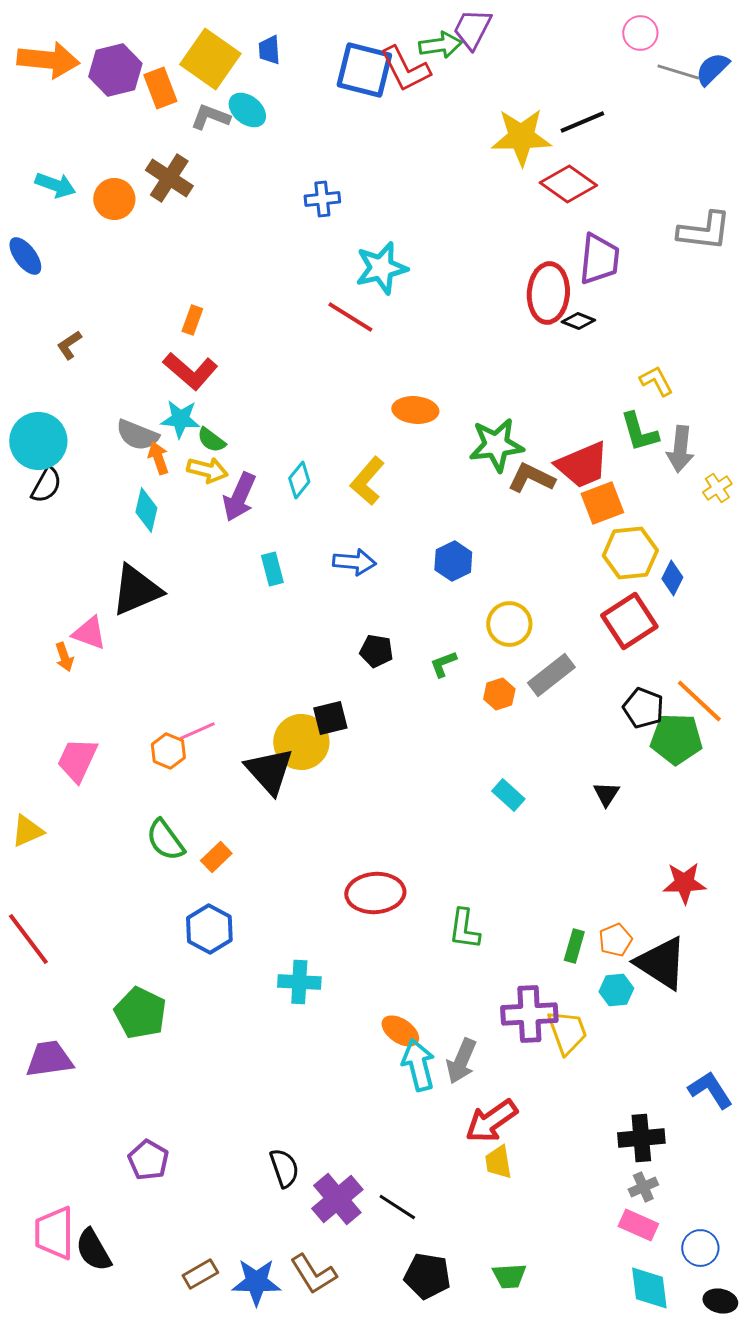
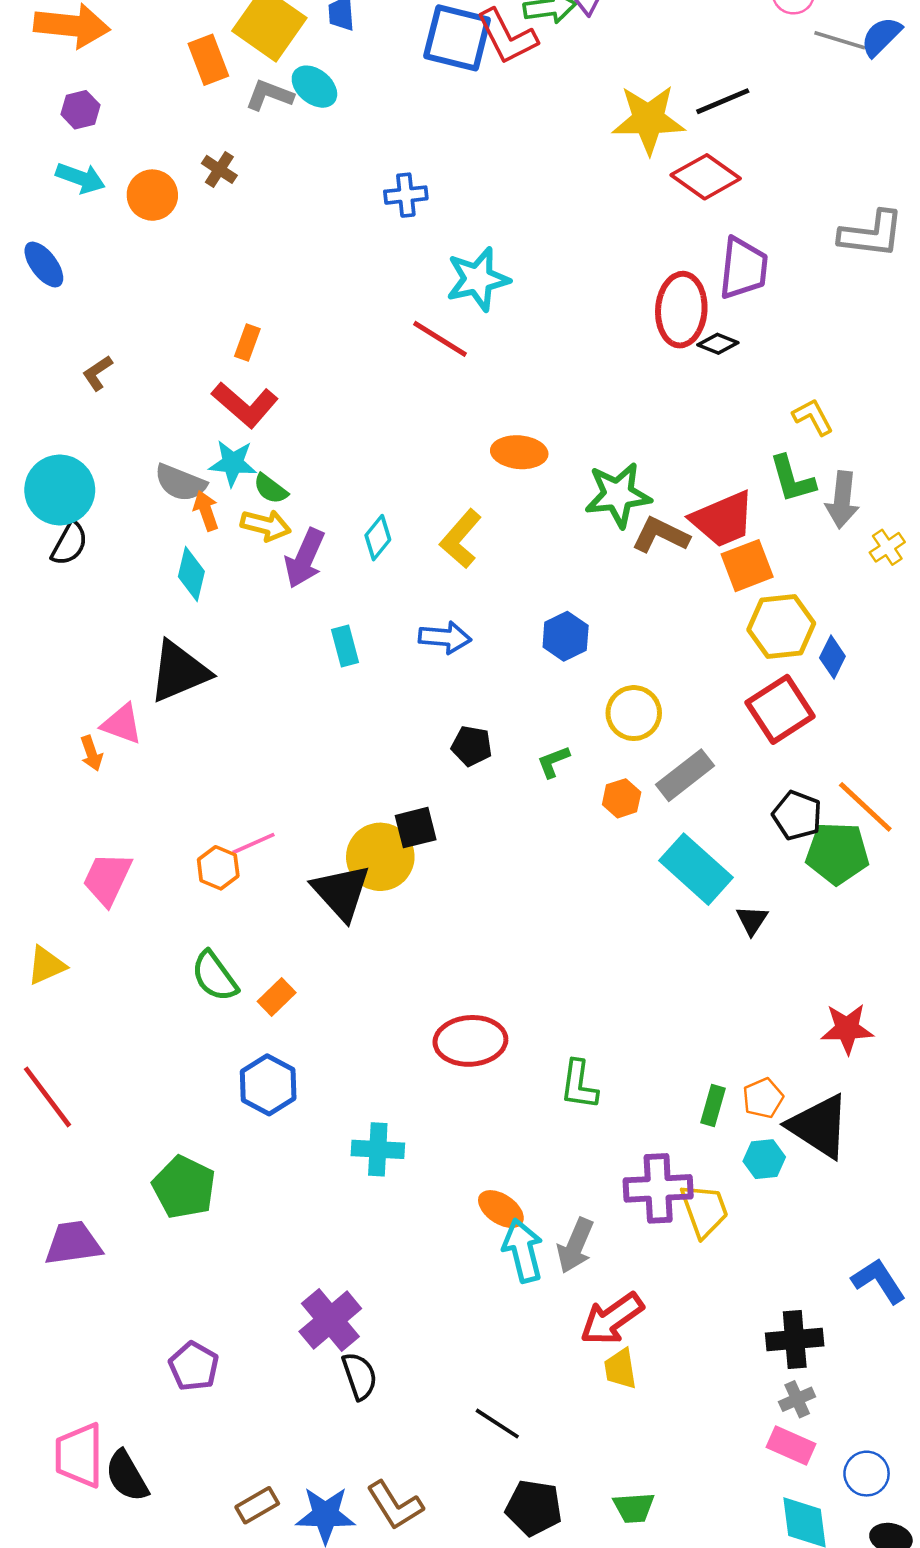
purple hexagon: (115, 70) -> (80, 110), moved, size x0.6
brown cross: (169, 178) -> (219, 169), size x0.6
cyan rectangle: (508, 795) -> (696, 869), moved, size x1.8
purple cross: (337, 1199) -> (330, 1320), moved

